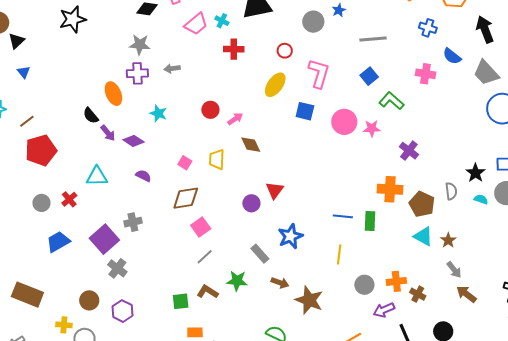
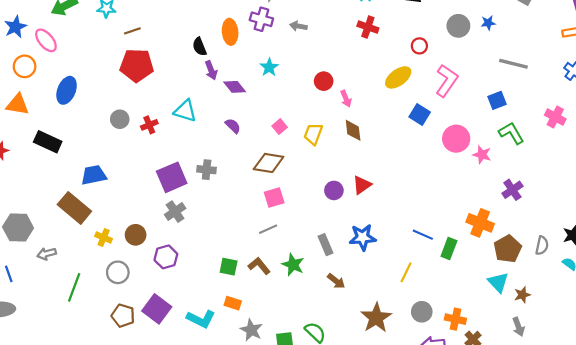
pink arrow: (235, 119) -> (346, 99), turned 84
blue trapezoid: (58, 242) -> (94, 175), moved
brown star: (309, 300) -> (376, 318), moved
yellow cross: (64, 325) -> (104, 237), moved

